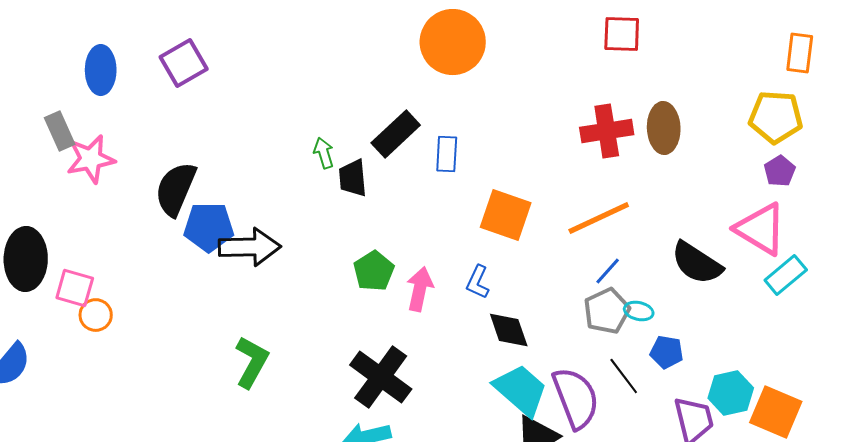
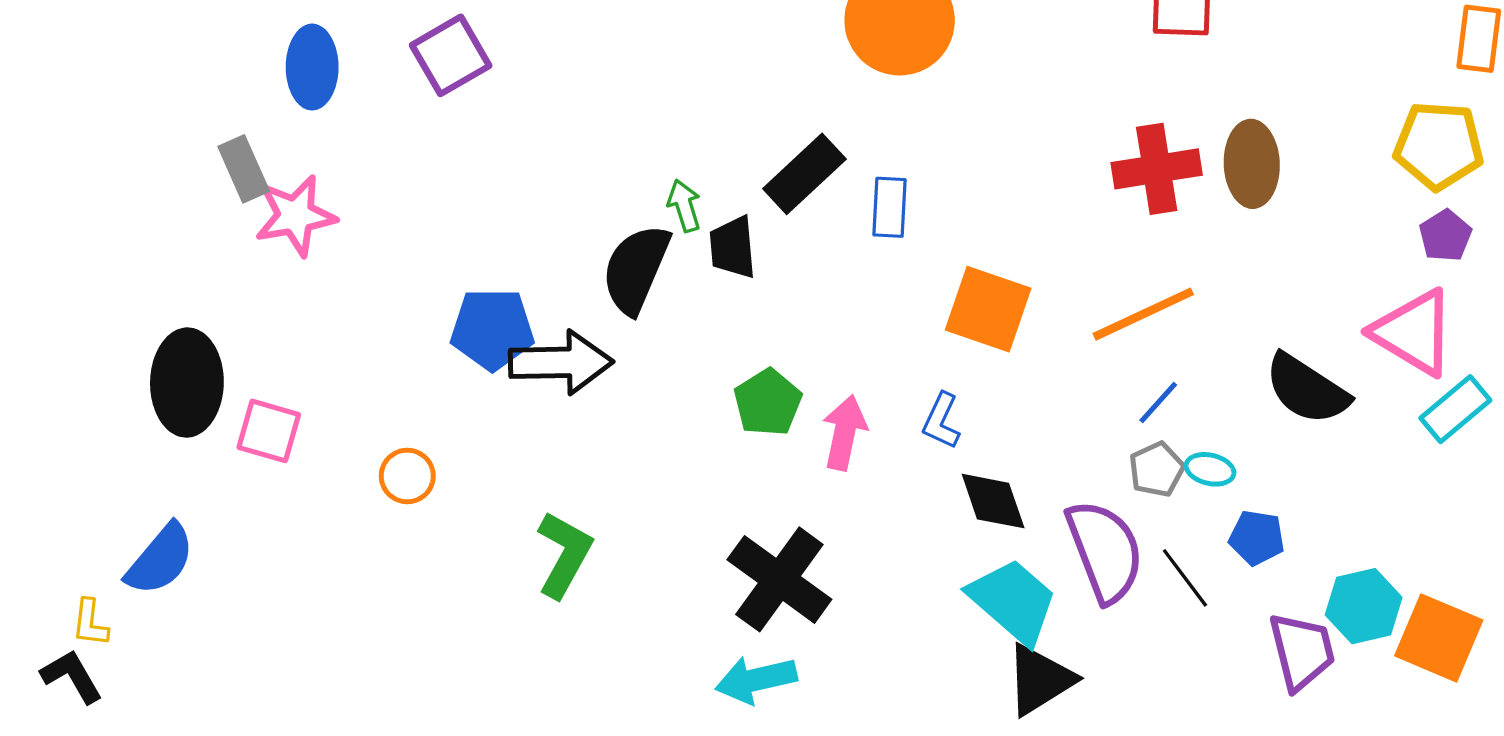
black semicircle: (176, 189) -> (636, 269), moved
gray pentagon: (607, 311) -> (1157, 469), size x0.7
orange circle: (96, 315) -> (407, 476), moved
purple semicircle: (576, 398) -> (1105, 551), moved

